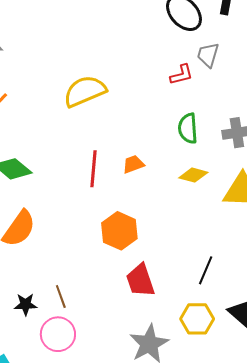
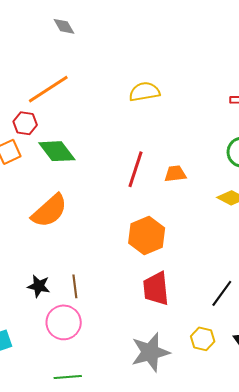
yellow semicircle: (85, 91) -> (144, 92), size x0.7
yellow hexagon: (197, 319) -> (203, 339), size x0.7

